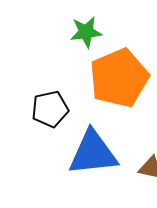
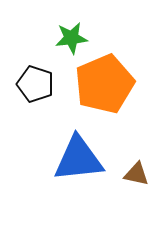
black pentagon: (50, 109) -> (35, 84), moved, turned 30

